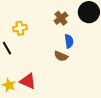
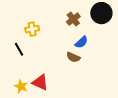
blue semicircle: (69, 41) -> (81, 42), turned 56

